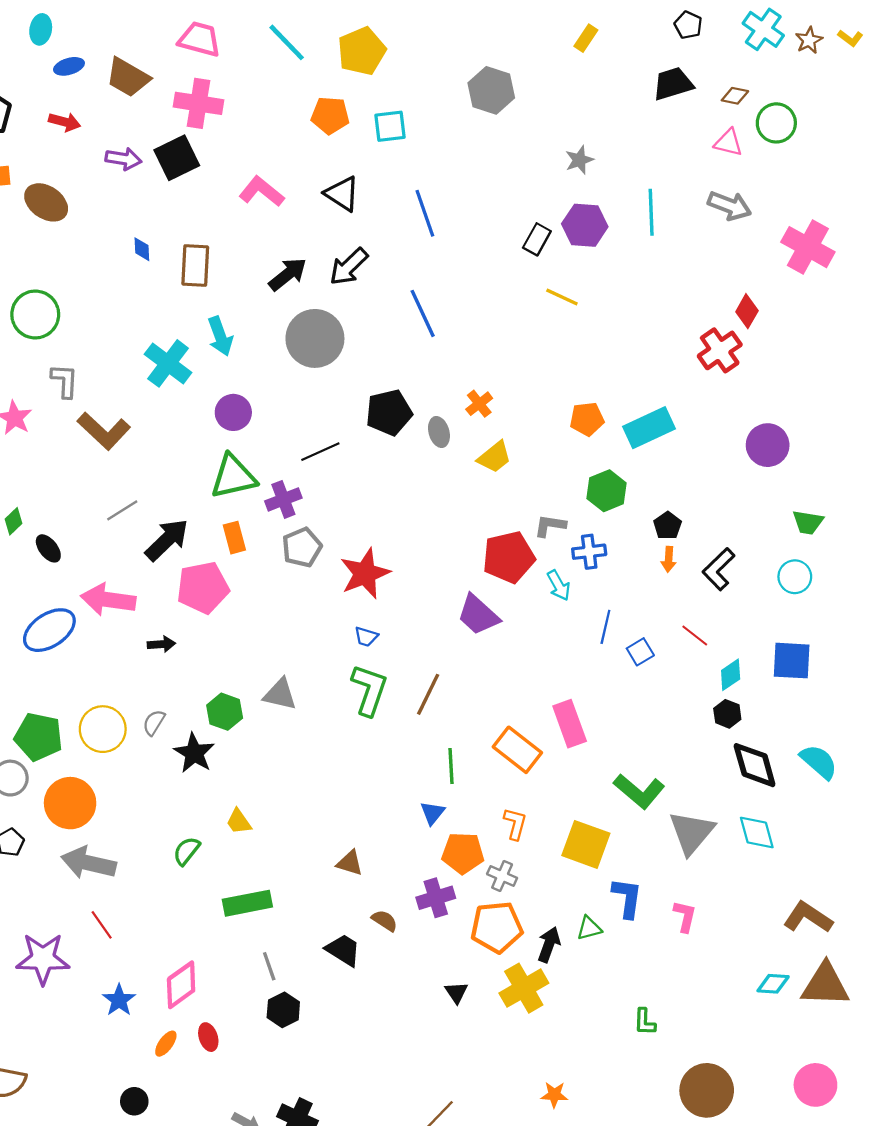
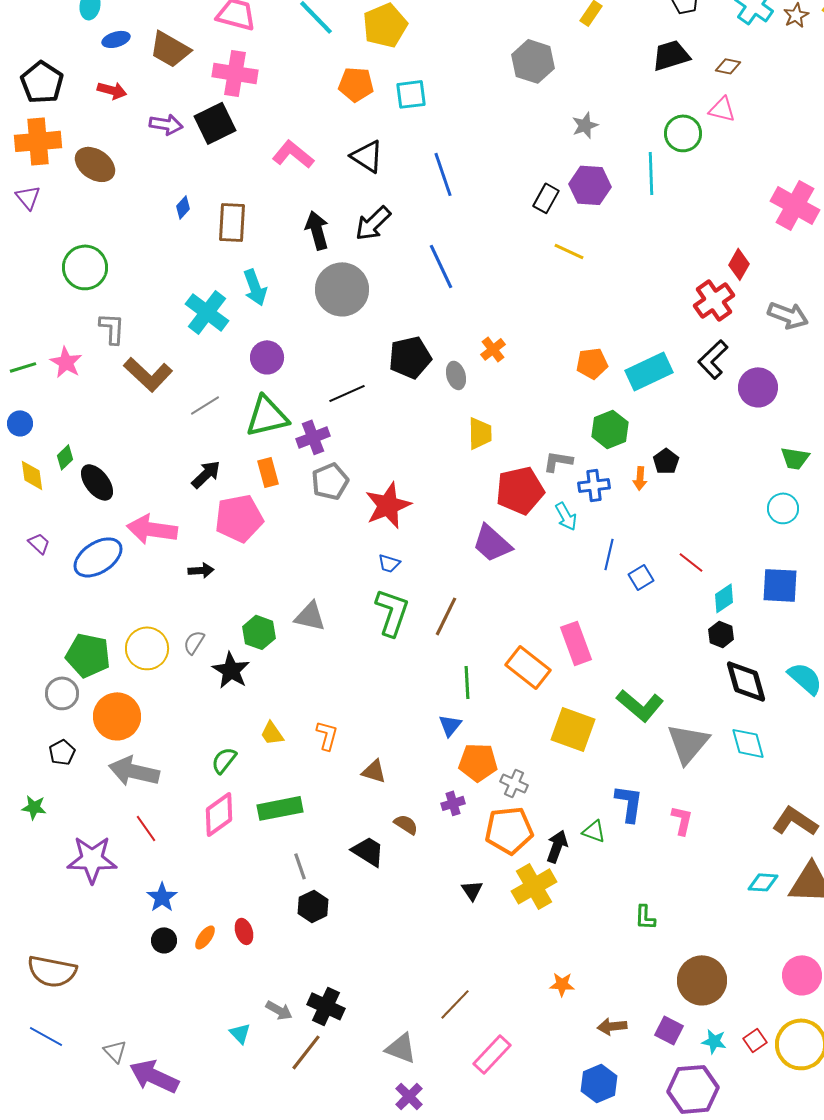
gray hexagon: (491, 90) -> (533, 61), moved
green circle: (776, 123) -> (683, 133), moved
gray arrow: (730, 206) -> (788, 315), moved
blue diamond: (142, 249) -> (183, 207), turned 45
black arrow: (288, 274) -> (317, 230), turned -66
yellow trapezoid: (494, 457) -> (480, 433), moved, turned -52
gray line: (122, 510) -> (205, 405), moved
black arrow: (167, 540) -> (206, 474), size x0.7
black ellipse: (48, 548) -> (97, 482), size x1.4
orange arrow: (669, 559) -> (640, 478), moved
black L-shape: (719, 569) -> (713, 359), moved
orange L-shape: (515, 824) -> (327, 735), moved
yellow square: (586, 844) -> (573, 729), moved
purple cross: (436, 898) -> (453, 803), size x0.7
green triangle: (589, 928) -> (594, 831), turned 35
pink diamond: (181, 985) -> (219, 814), moved
black circle: (134, 1101) -> (164, 940), moved

